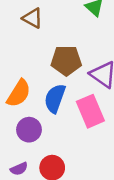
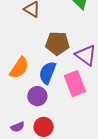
purple circle: (29, 130) -> (37, 96), moved

